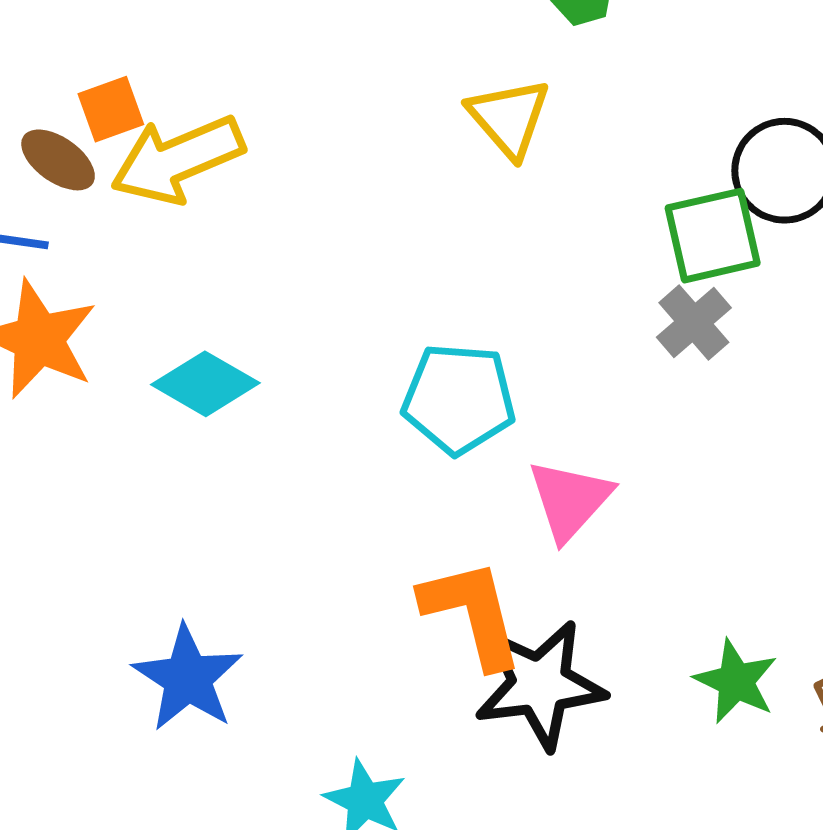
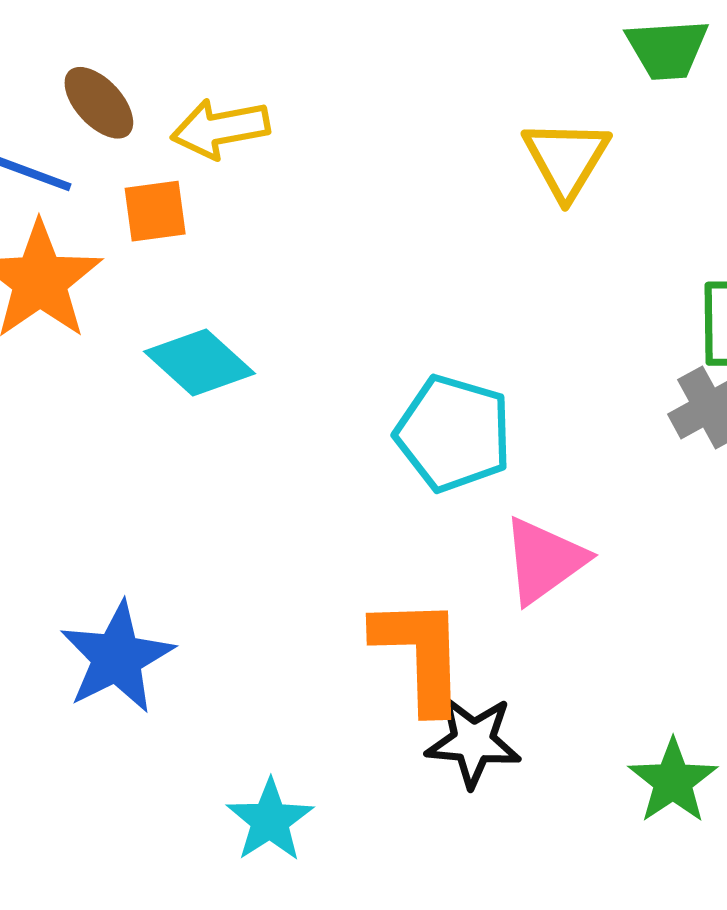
orange square: (111, 109) -> (155, 211), moved
yellow arrow: (177, 159) -> (220, 128), size x0.7
black star: (540, 685) -> (473, 742), size x0.7

